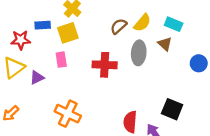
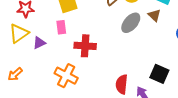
gray ellipse: (139, 53) -> (131, 23), turned 35
red cross: (105, 65) -> (85, 46), moved

